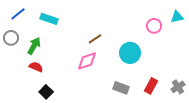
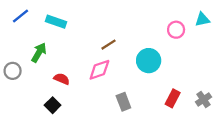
gray circle: (11, 38) -> (13, 71), moved
red semicircle: (36, 67) -> (62, 79), moved
gray rectangle: (121, 88) -> (123, 102), moved, turned 49

